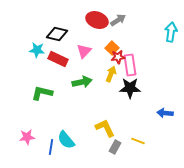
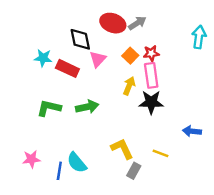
black diamond: (57, 34) -> (80, 39), moved, turned 65
red star: (118, 57) -> (151, 53), moved
green arrow: (82, 82) -> (87, 107), moved
yellow line: (138, 141) -> (161, 153), moved

